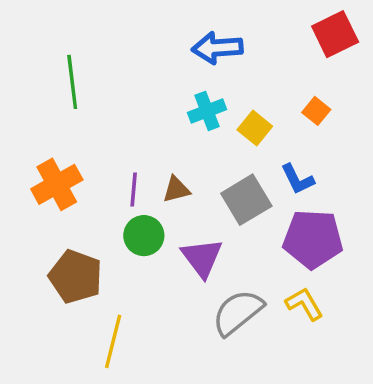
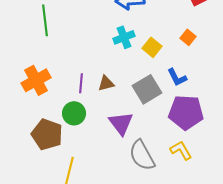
green circle: (144, 236) -> (74, 113), moved
gray semicircle: (238, 312) -> (142, 155), turned -80

